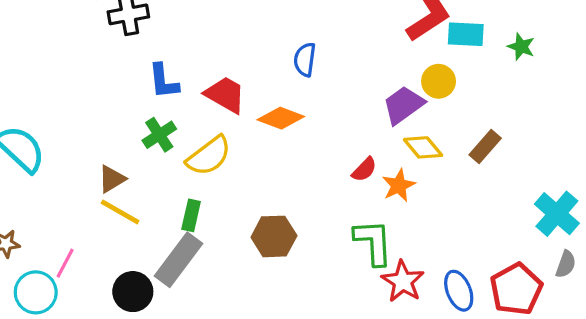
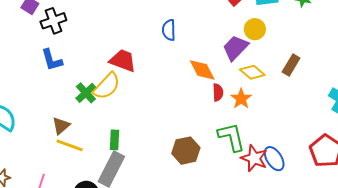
blue L-shape: (164, 81) -> (52, 60), moved
orange diamond: (281, 118) -> (202, 70), moved, turned 52
yellow semicircle: (209, 156) -> (107, 86), moved
red semicircle: (364, 170) -> (218, 92), turned -36
brown hexagon: (274, 236) -> (186, 151), moved
blue ellipse: (459, 291) -> (274, 159), moved

